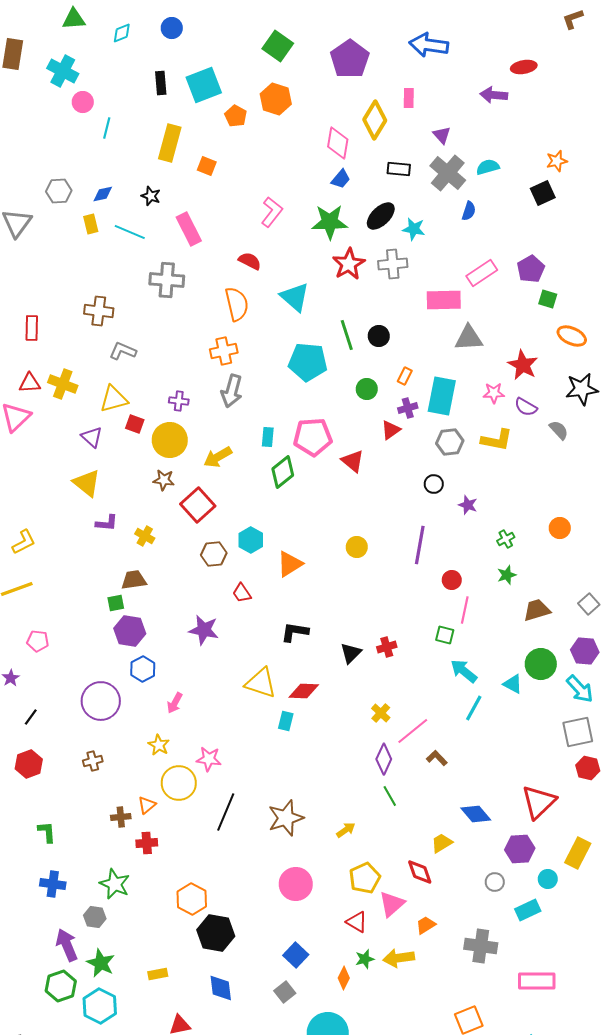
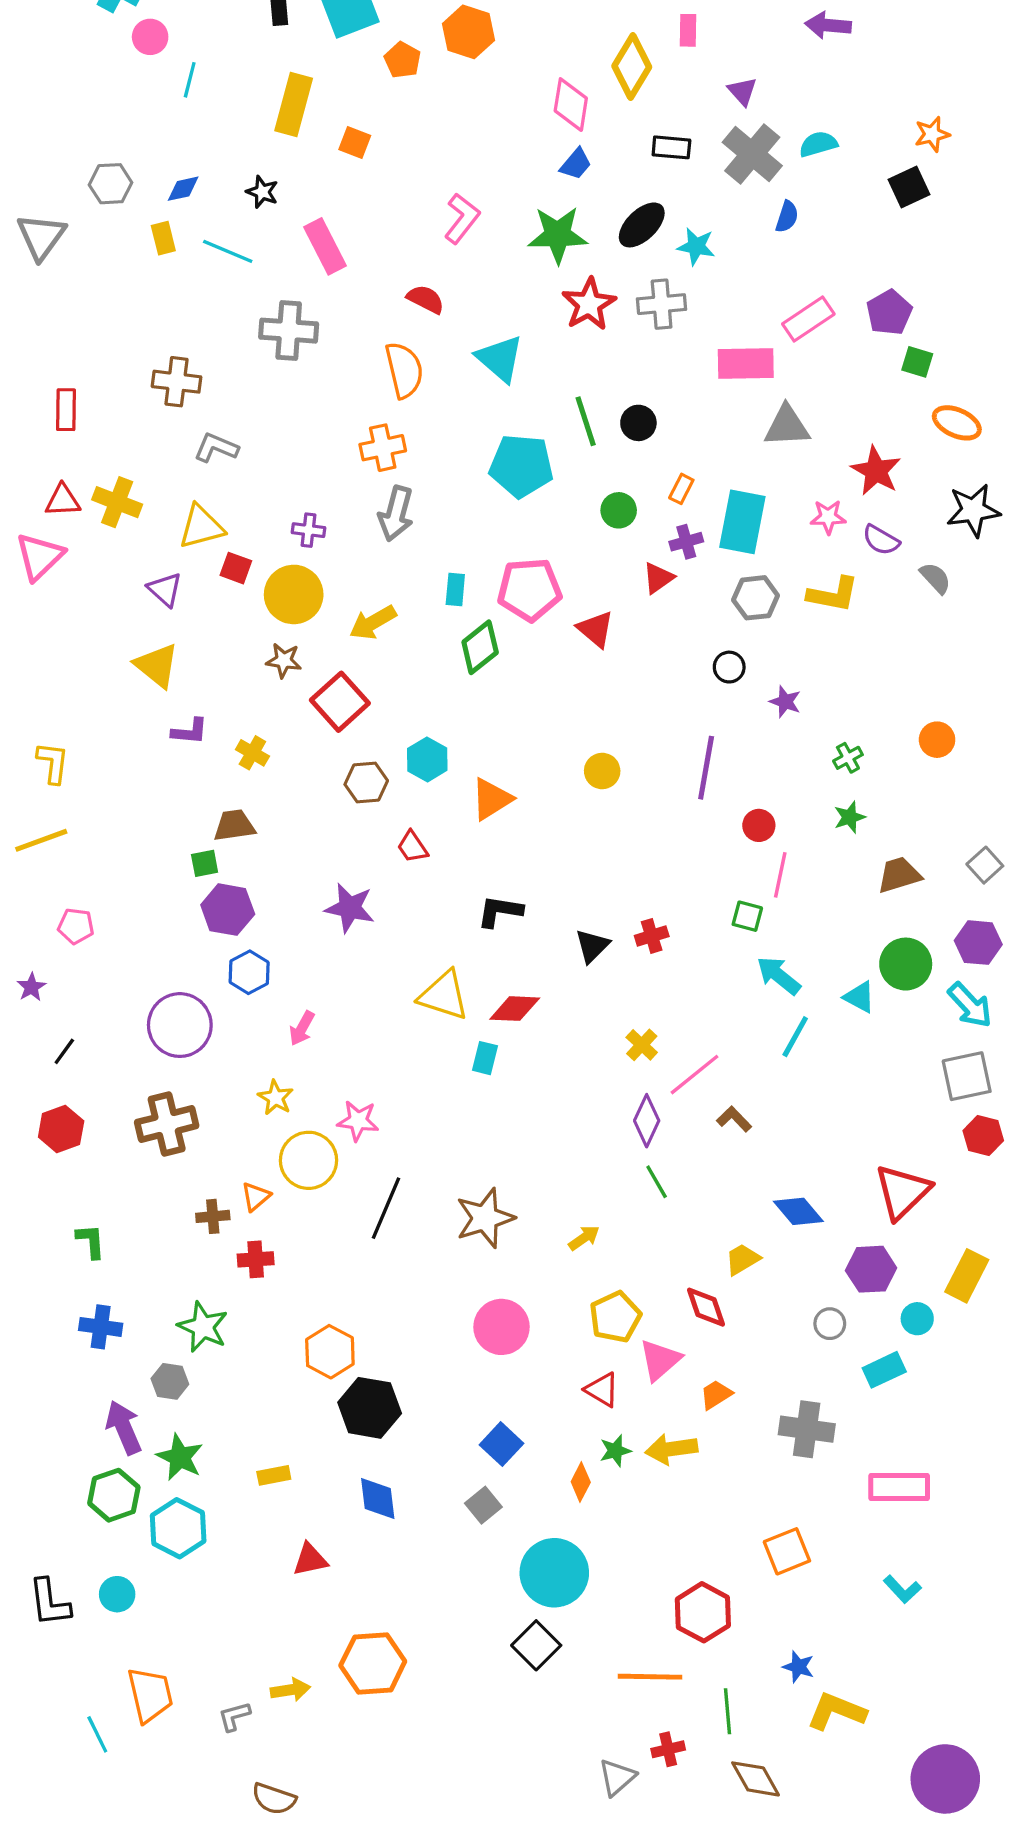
yellow L-shape: (24, 542) -> (53, 763), turned -56
brown cross: (93, 761) -> (167, 1124), size x1.8

